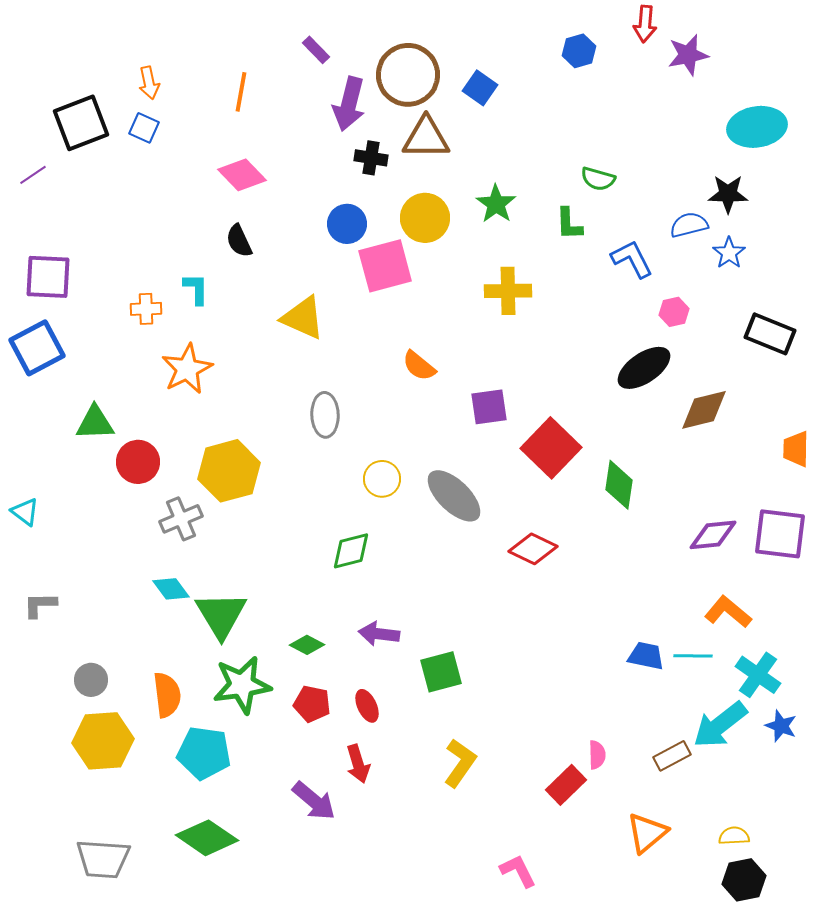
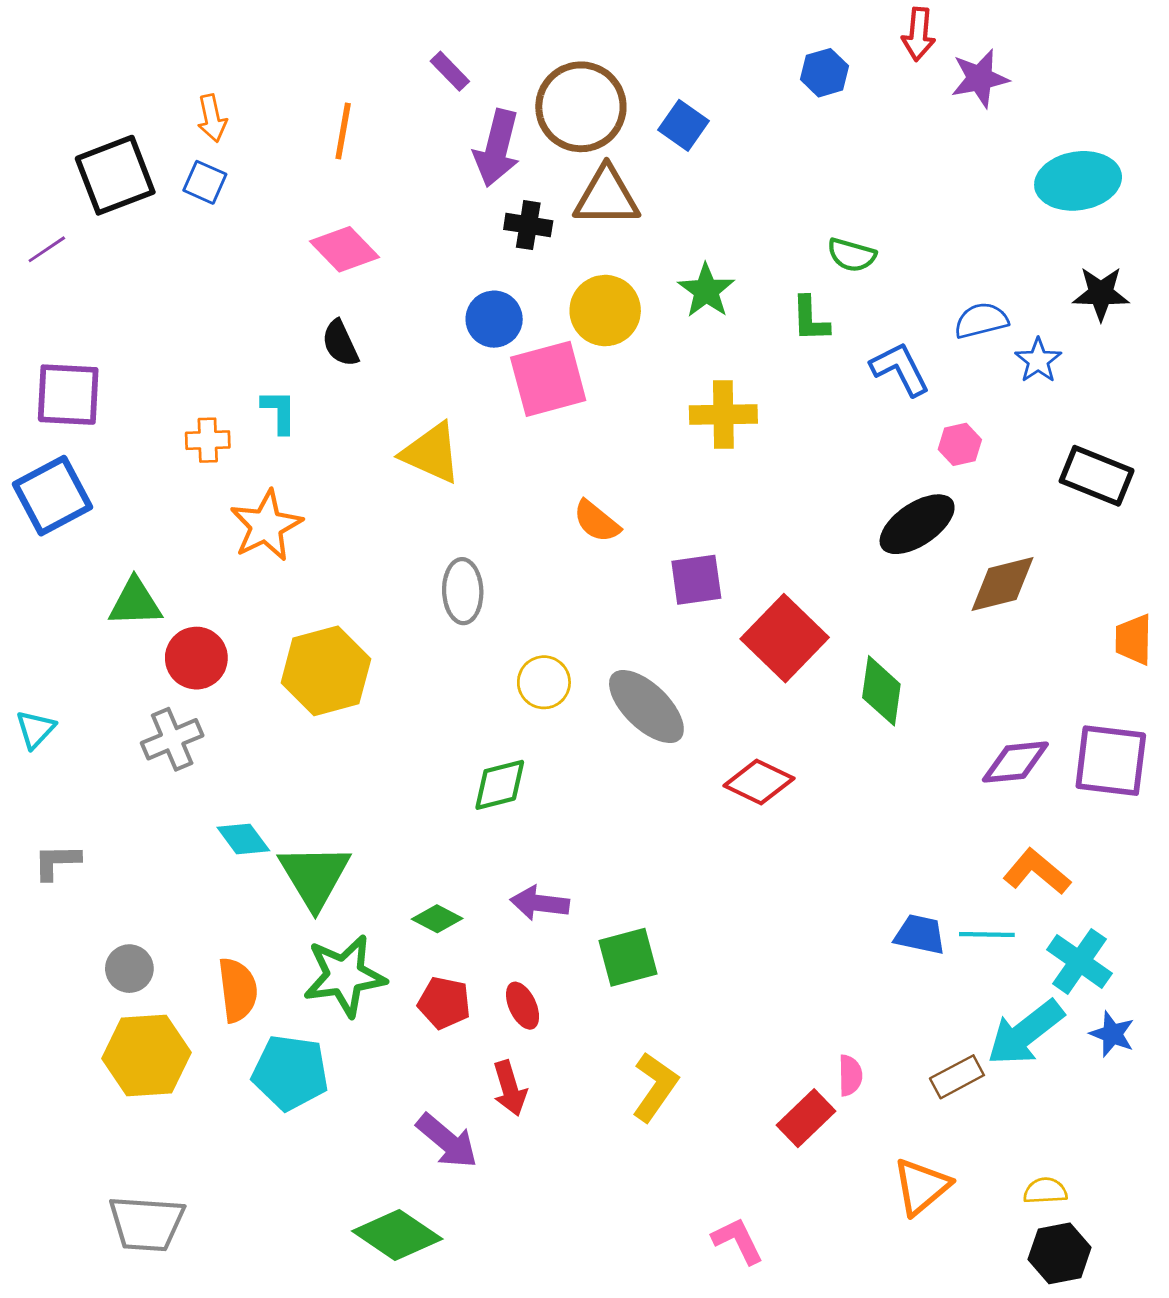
black star: (728, 194) -> (1101, 293), moved
cyan triangle: (25, 512) -> (35, 729), turned 36
gray cross: (181, 519) -> (172, 739), moved
green diamond: (207, 838) -> (397, 1235), moved

